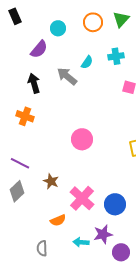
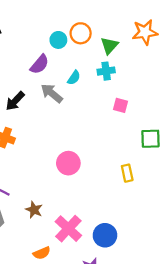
green triangle: (121, 19) -> (109, 45), moved
cyan circle: (58, 28) -> (58, 40), moved
purple semicircle: (39, 49) -> (40, 64), moved
black arrow: (34, 83) -> (15, 101), turned -120

